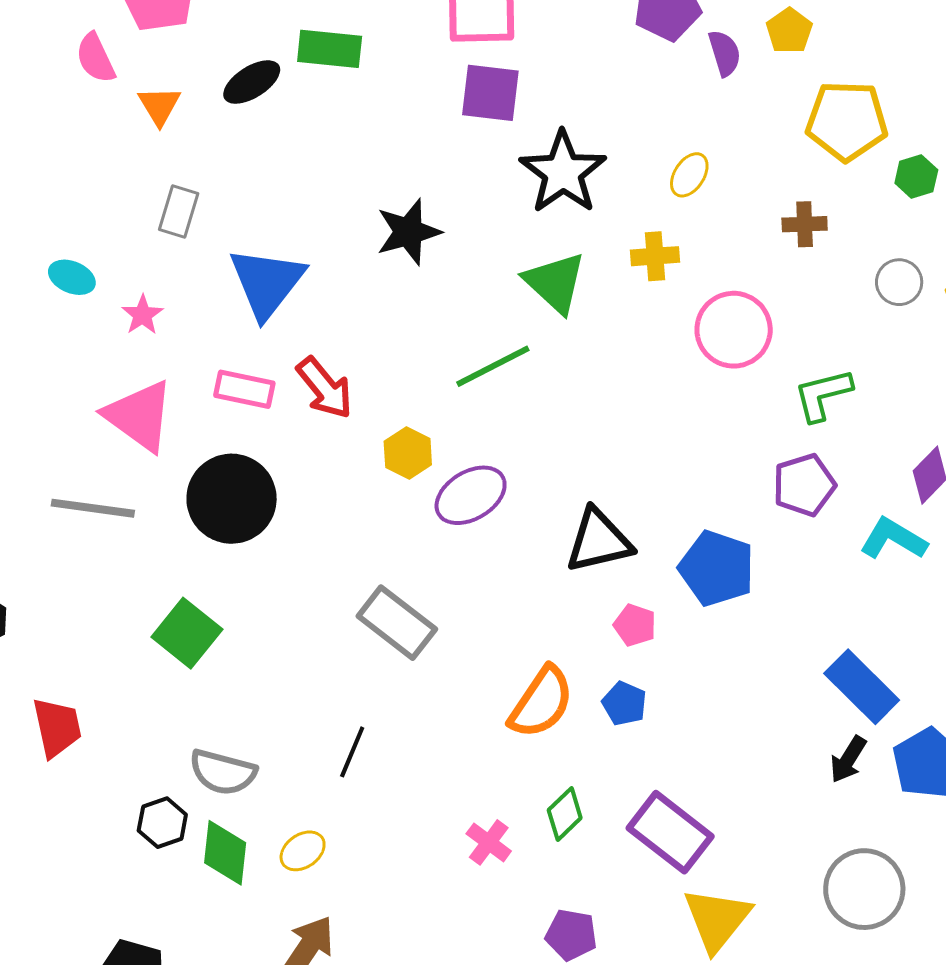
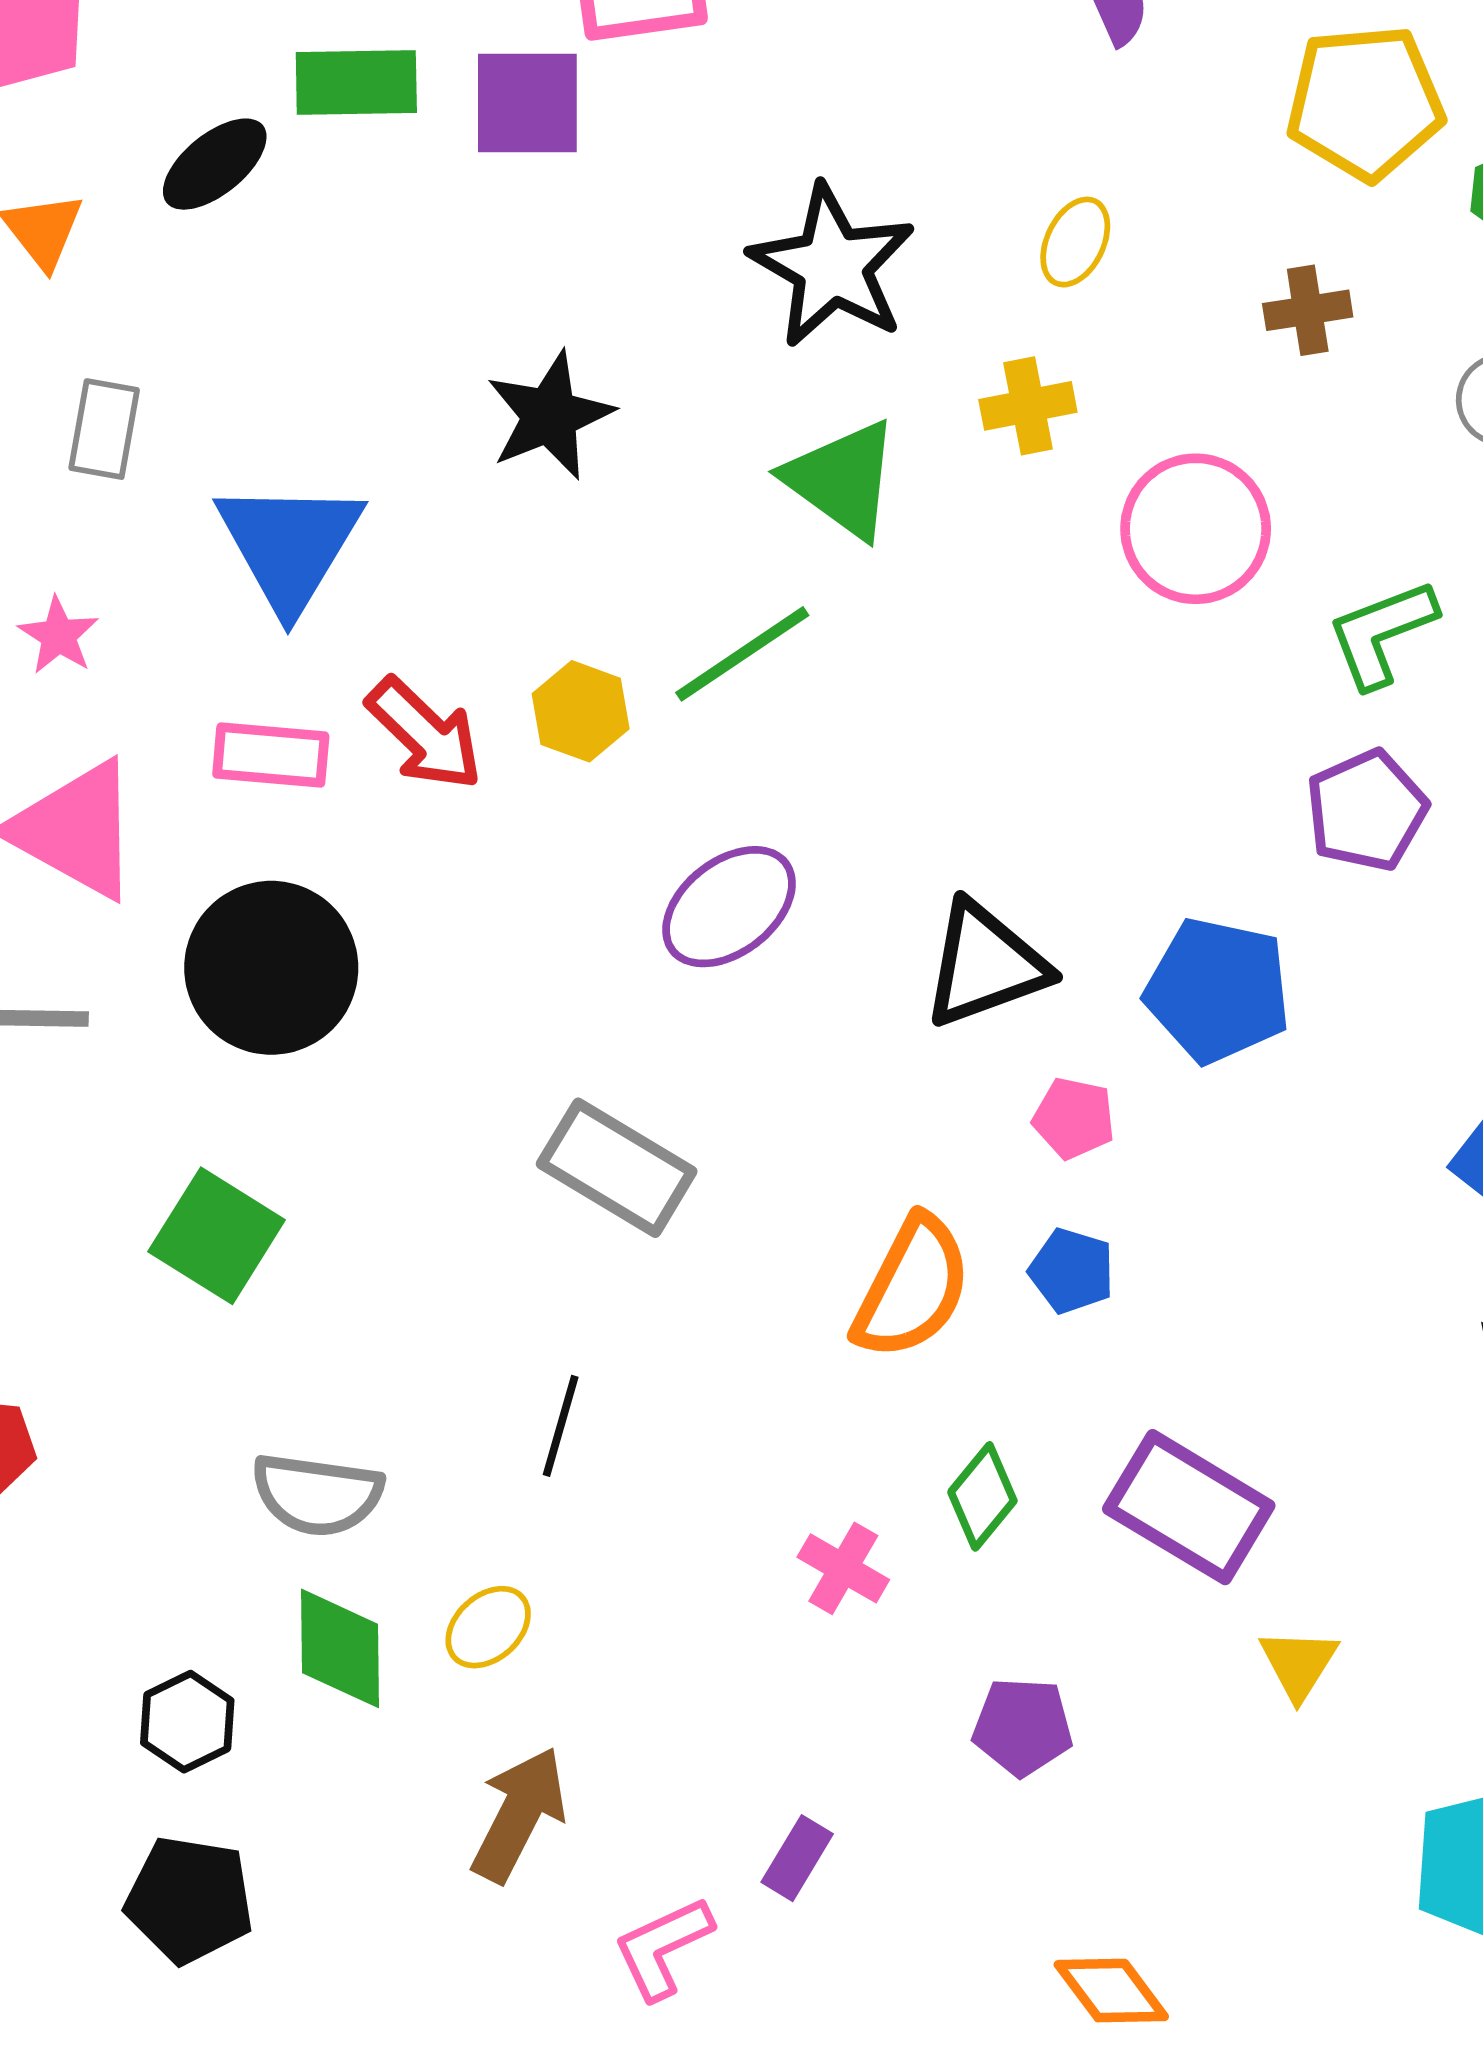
purple square: (490, 93) -> (527, 103), moved
yellow hexagon: (408, 453) -> (581, 711), moved
black hexagon: (162, 823) -> (187, 1722), moved
yellow triangle: (717, 919) -> (1299, 1664), size x0.6

